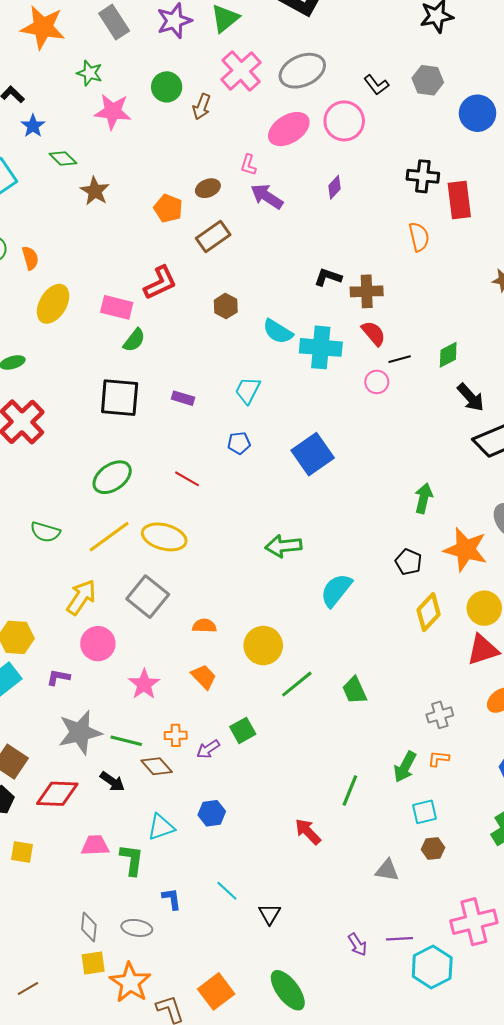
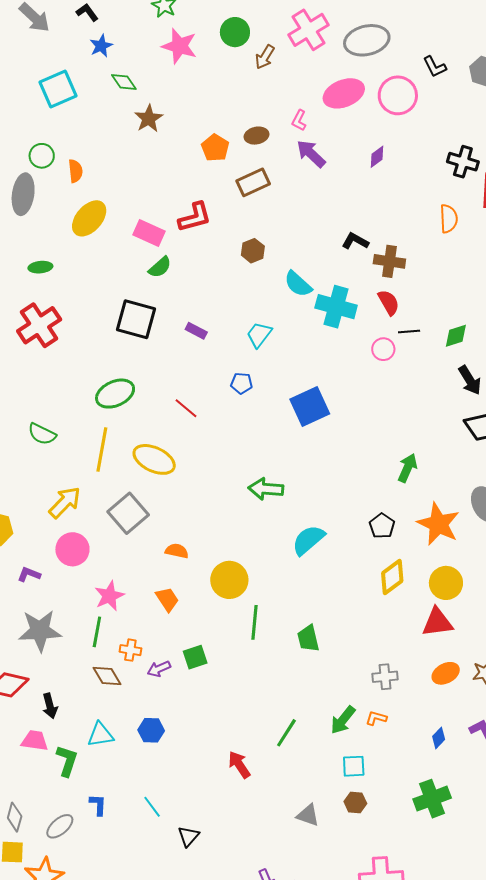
yellow line: (109, 537) -> (102, 450), turned -54
green line: (297, 684) -> (255, 622), turned -56
green line: (126, 741) -> (97, 632), moved, turned 76
black arrow: (112, 782) -> (50, 706), moved, turned 30
gray ellipse: (137, 928) -> (60, 826), turned -60

